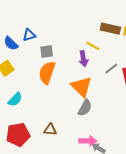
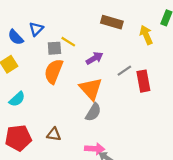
brown rectangle: (110, 29) -> (112, 22), moved
blue triangle: (29, 35) -> (36, 29), turned -32
yellow line: (93, 46) -> (68, 42), moved
purple arrow: (83, 59) -> (94, 58), turned -112

